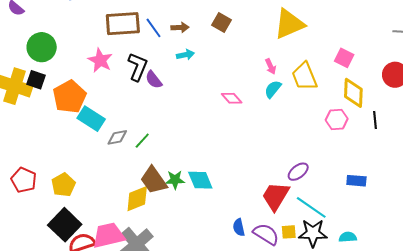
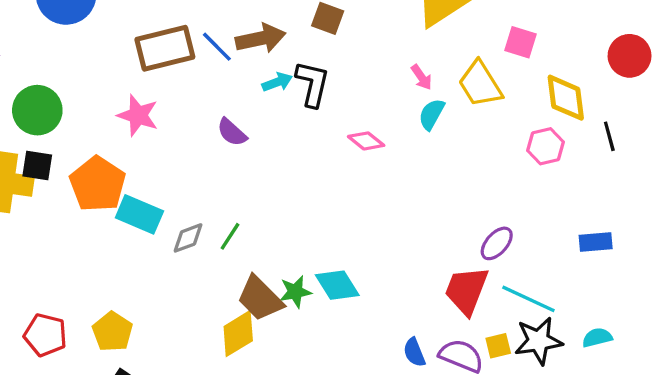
brown arrow: (180, 27) -> (261, 38), size x1.6
pink square: (344, 58) -> (521, 42), moved
black L-shape: (138, 67) -> (312, 84), moved

